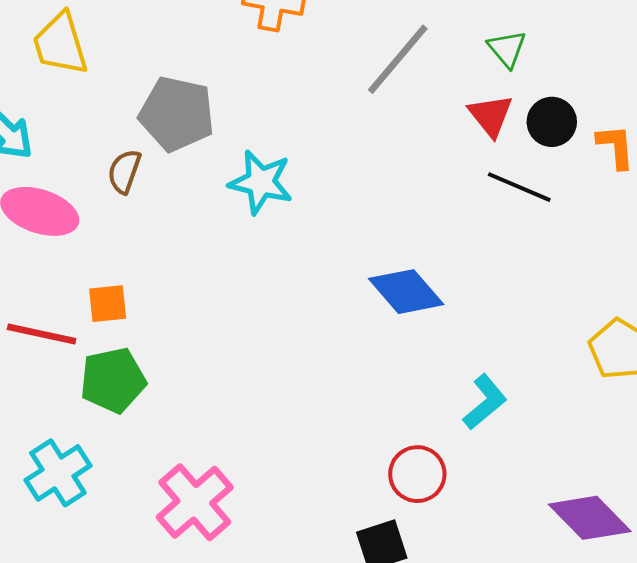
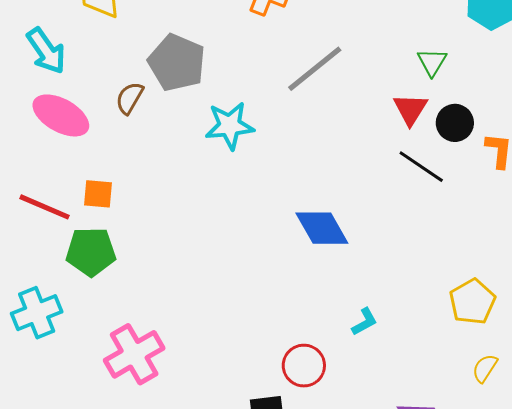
gray line: (398, 59) -> (315, 69), moved
cyan star: (261, 182) -> (230, 126), turned -30
cyan L-shape: (485, 402) -> (364, 322), size x0.7

